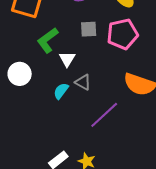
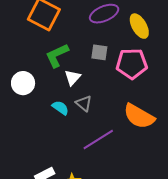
cyan semicircle: (61, 91) -> (60, 108), turned 78

